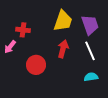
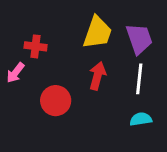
white line: (90, 51) -> (139, 79), turned 30

